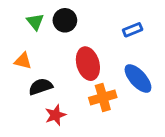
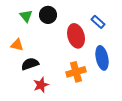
blue rectangle: (133, 30) -> (98, 22), turned 64
red ellipse: (88, 64) -> (76, 36), moved
blue ellipse: (138, 79) -> (102, 58), turned 30

